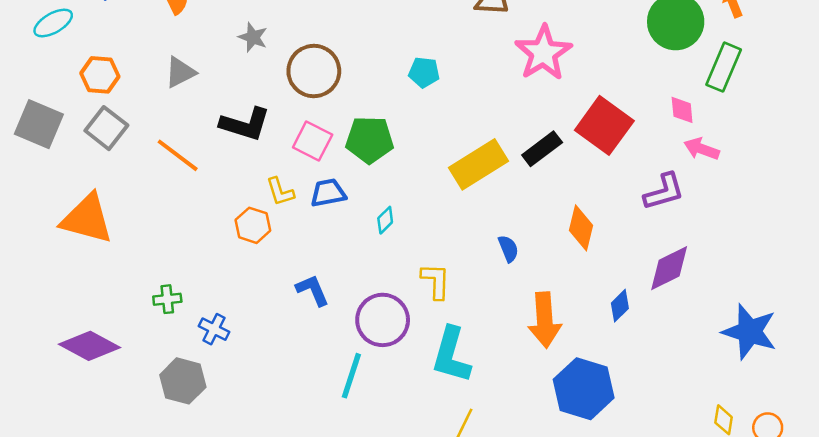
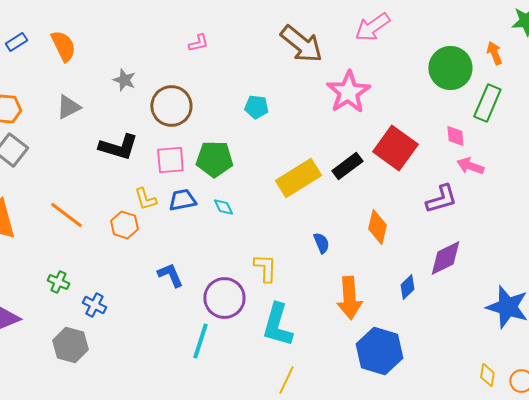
pink square: (313, 141) -> (170, 160), turned -32
orange line: (178, 155) -> (66, 215), moved
cyan diamond: (385, 220) -> (223, 207), moved, turned -70
green cross: (167, 299) -> (58, 282), turned 30

